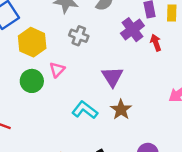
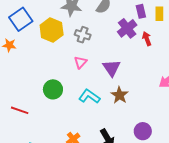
yellow hexagon: (32, 42) -> (52, 30), moved
pink triangle: (57, 70) -> (80, 62), moved
green circle: (32, 81) -> (53, 89), moved

